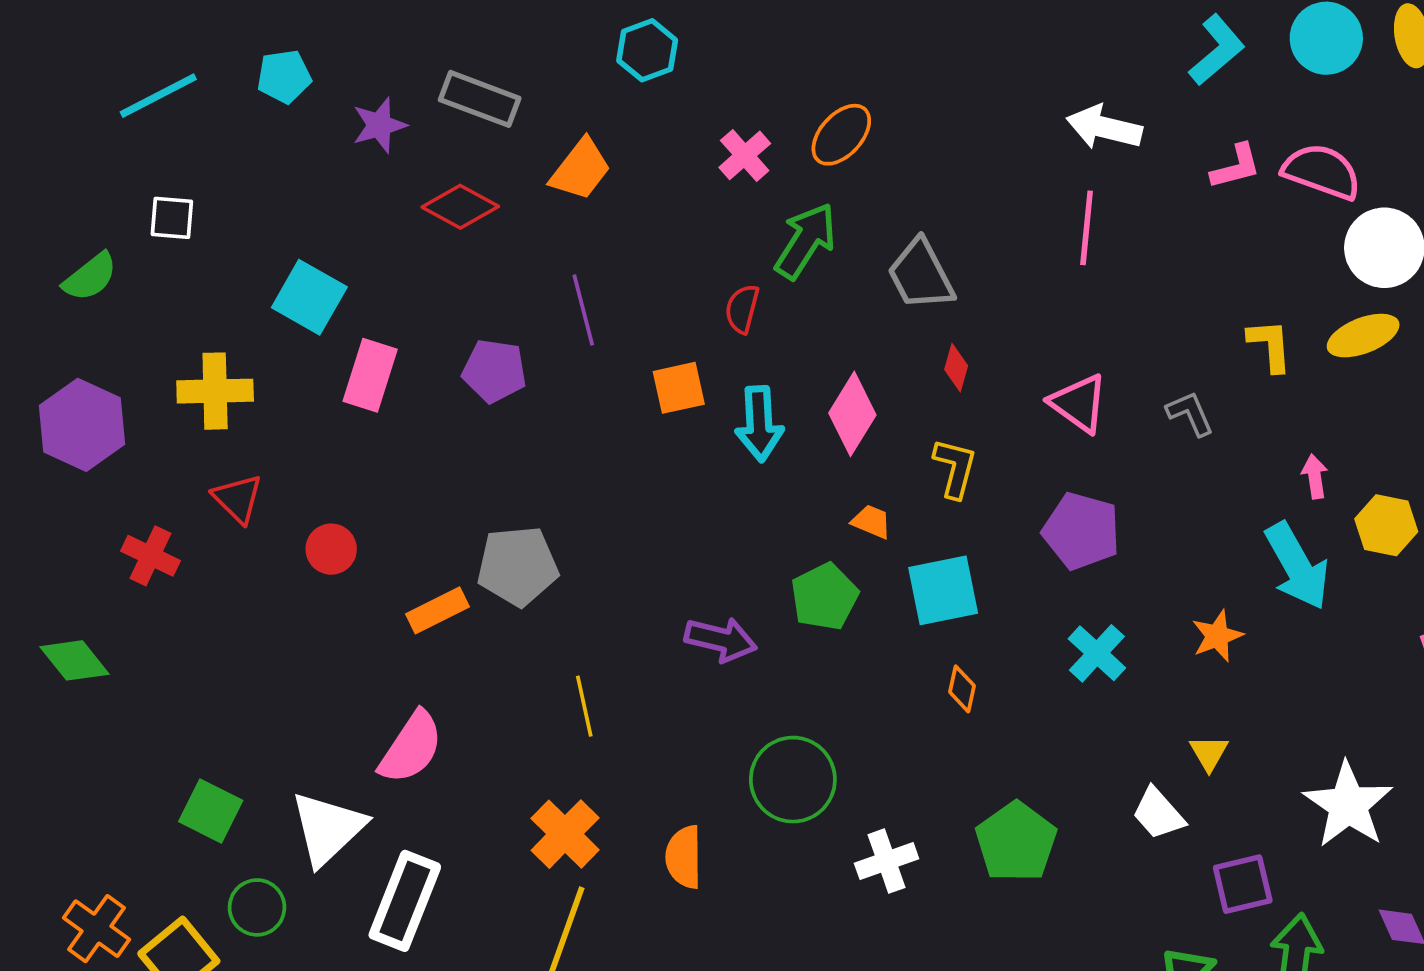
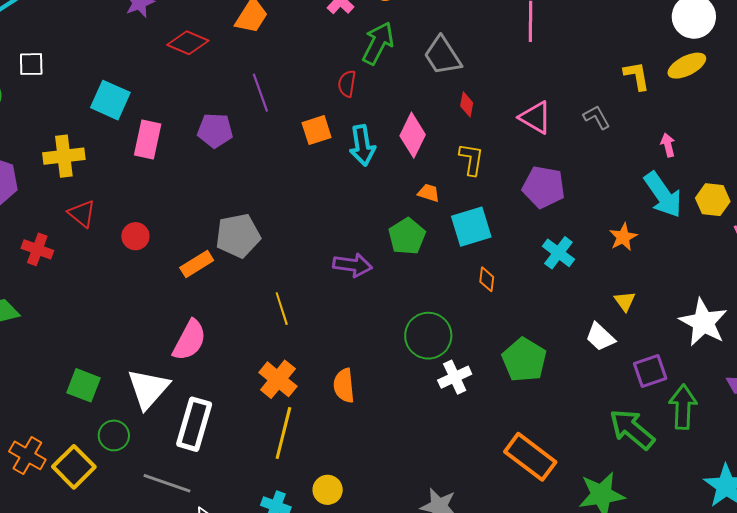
yellow hexagon: (1386, 525) -> (713, 200), moved
green circle: (793, 780) -> (428, 336), moved

